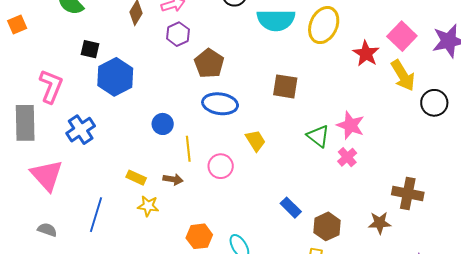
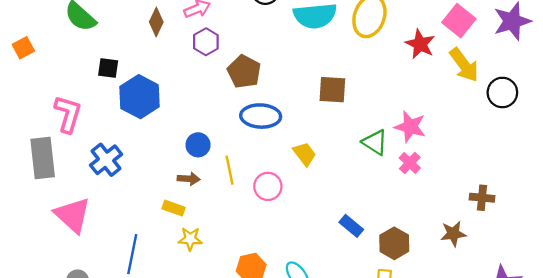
brown arrow: (173, 179) -> (189, 179), moved
brown cross: (408, 194) -> (482, 198), size x0.7

